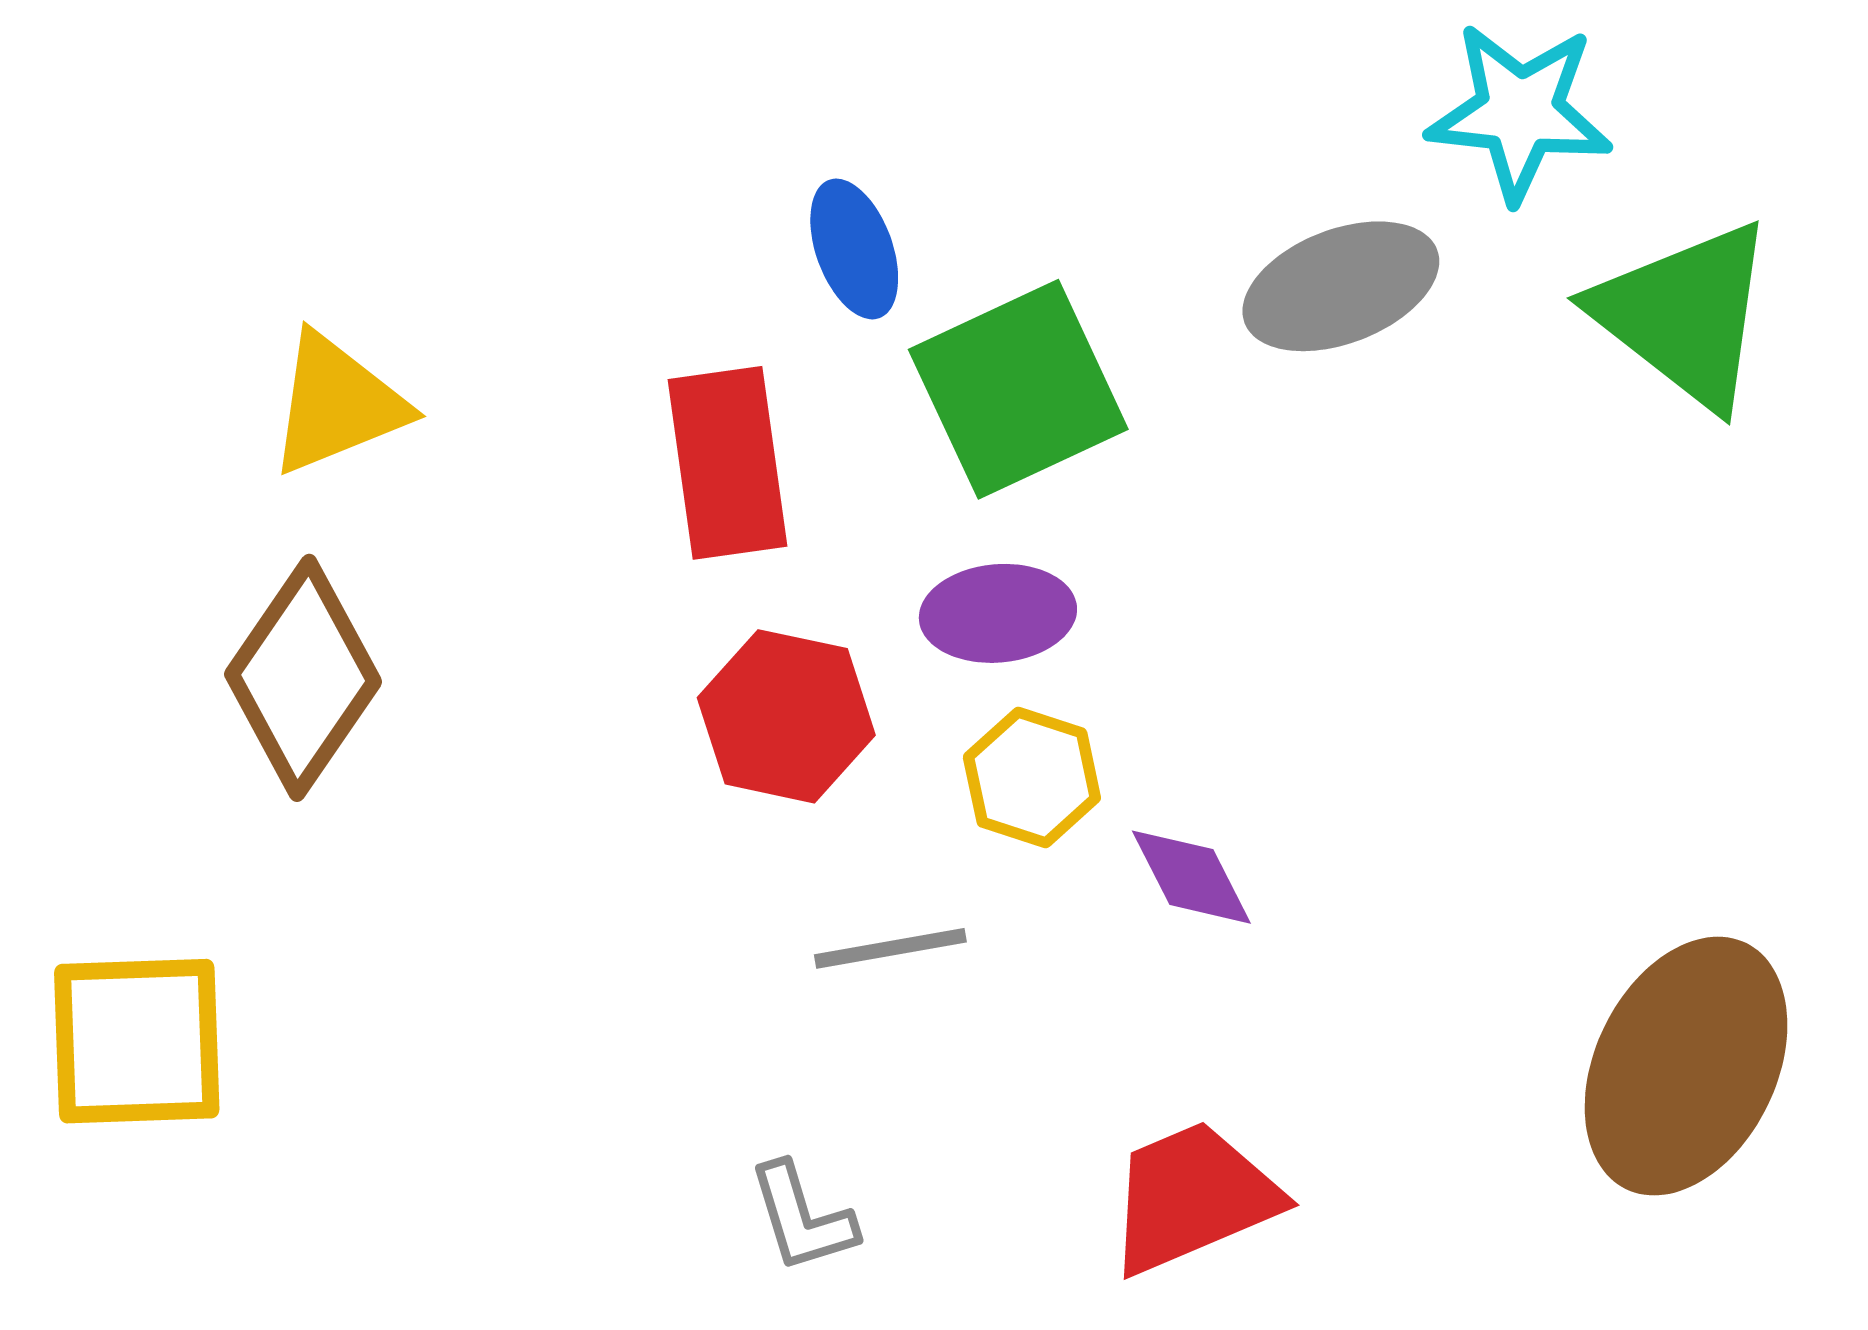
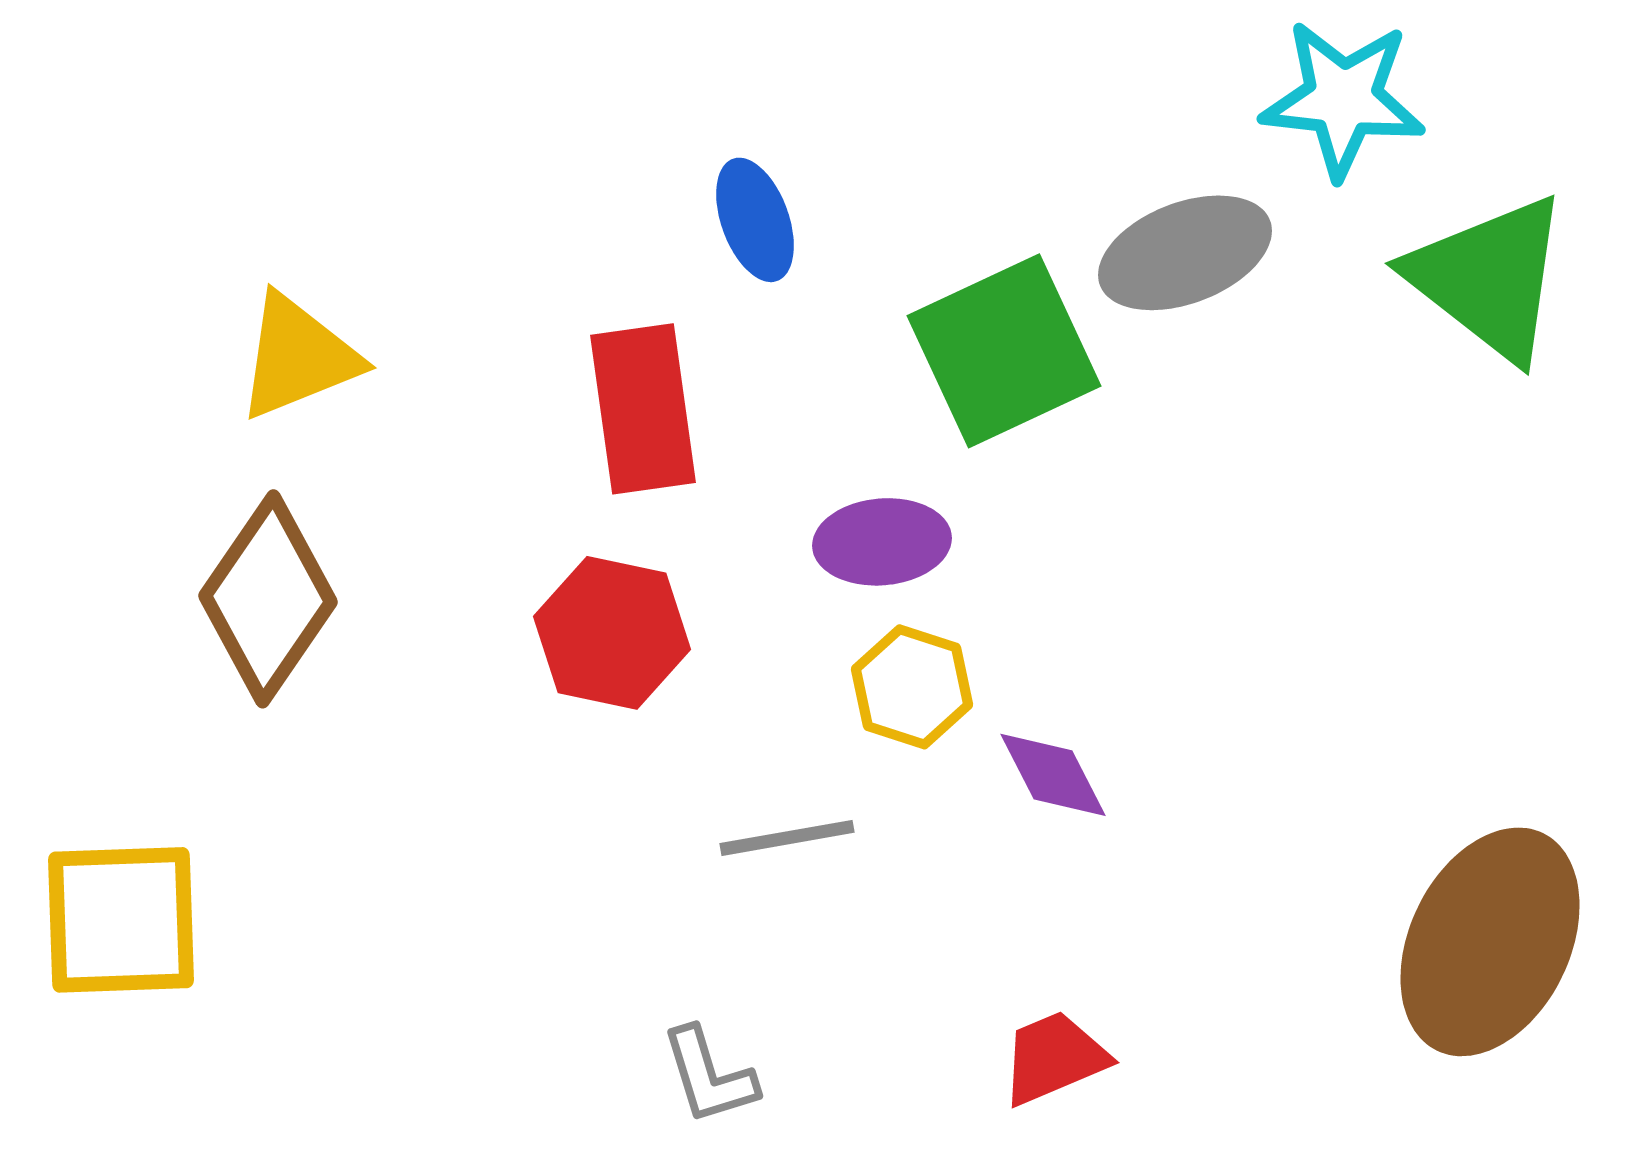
green square: (1018, 389) -> (1004, 351), moved
red hexagon: (786, 716) -> (612, 633), moved
red trapezoid: (1193, 1197) -> (1054, 1058), size x0.7

